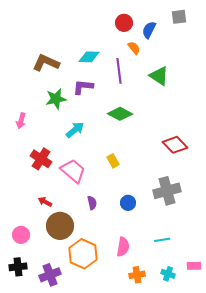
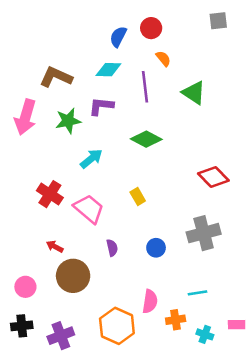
blue semicircle: (149, 30) -> (118, 37), moved
pink arrow: (21, 121) -> (25, 117), moved, size x1.8
orange hexagon: (83, 254) -> (117, 326), moved
orange cross: (137, 275) -> (176, 320), moved

